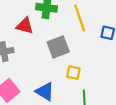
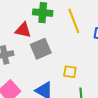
gray square: (58, 47) -> (41, 49), moved

